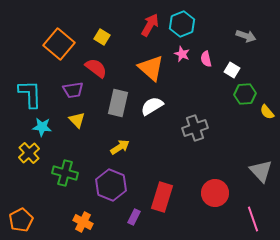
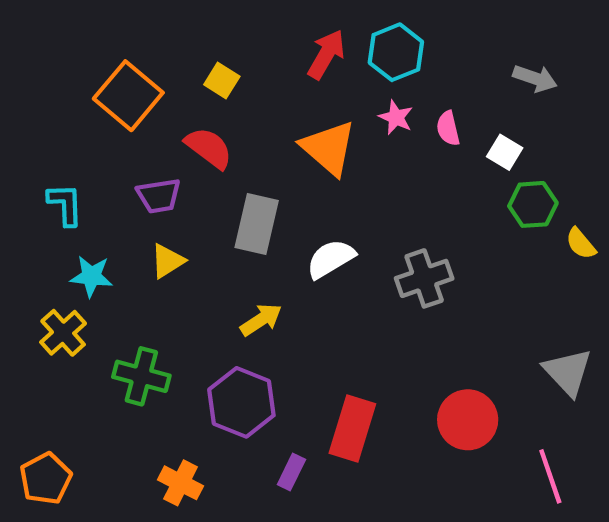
cyan L-shape: (30, 94) -> (65, 204), size x0.7
white semicircle: (152, 106) -> (331, 259), moved
yellow triangle: (77, 120) -> (167, 261), turned 42

